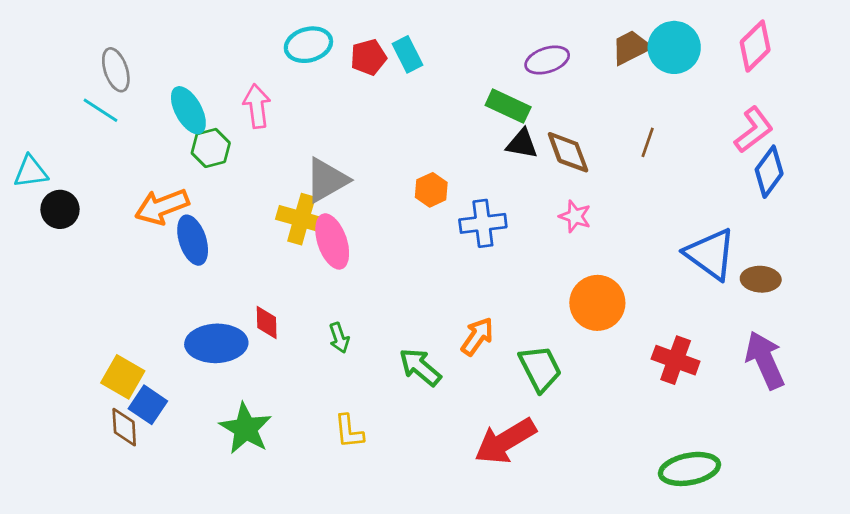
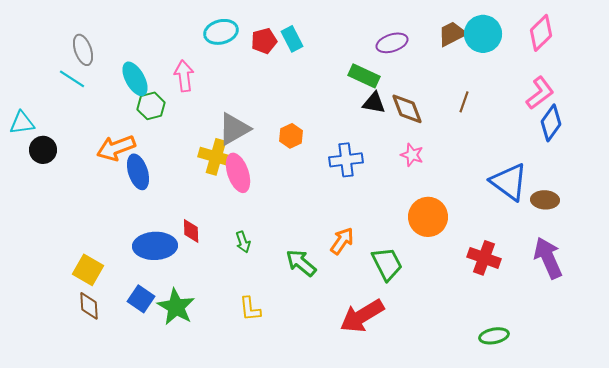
orange hexagon: (431, 190) -> (291, 136), moved
blue square: (148, 405) -> (141, 299), moved
green ellipse: (690, 469) -> (494, 336), size x0.7

